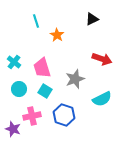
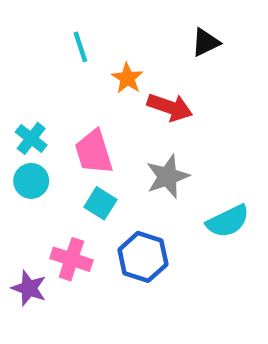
red arrow: (102, 59) -> (170, 107), moved
cyan circle: (19, 89) -> (31, 181), moved
pink cross: (32, 116) -> (71, 259), turned 30

